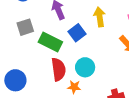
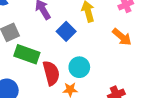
green rectangle: (50, 42) -> (27, 54), moved

